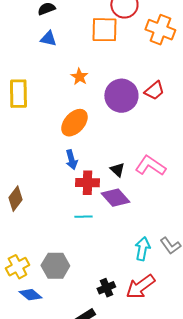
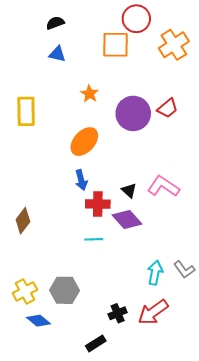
orange cross: (160, 30) -> (174, 45), turned 36

